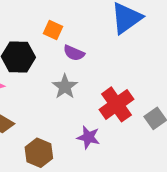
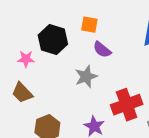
orange square: (53, 30) -> (89, 25), turned -30

